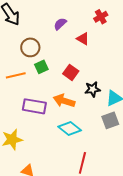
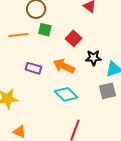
green square: (41, 67) -> (45, 30), turned 32
purple rectangle: (34, 106) -> (33, 68), size x0.7

